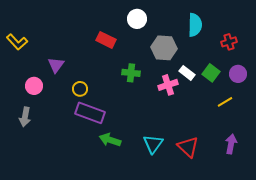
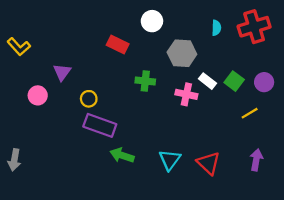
cyan semicircle: (195, 25) -> (216, 28), size x0.6
red cross: (229, 42) -> (254, 27), moved, size x1.8
pink cross: (168, 85) -> (186, 94), turned 30
gray arrow: (25, 117) -> (14, 160), moved

